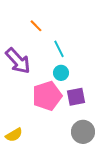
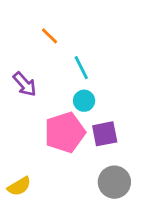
purple arrow: (18, 61) -> (25, 84), size x0.7

